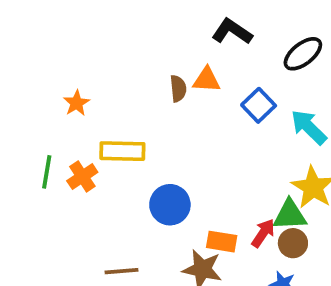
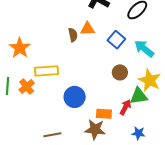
orange star: (77, 103) -> (20, 48), size x1.5
brown circle: (293, 243) -> (120, 72), moved

